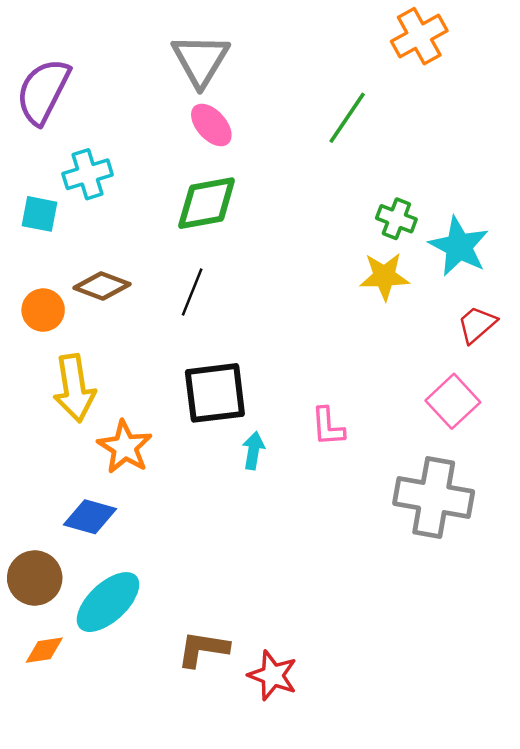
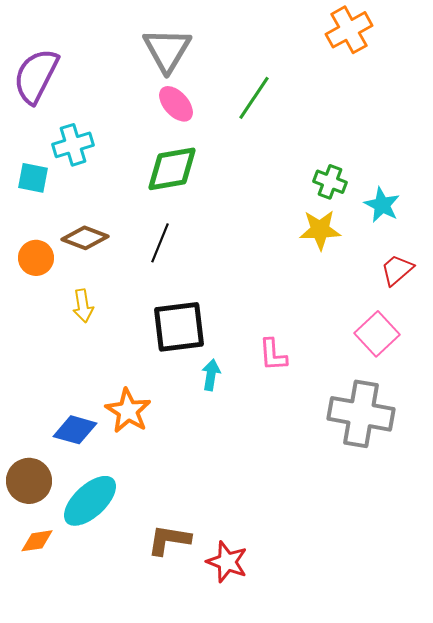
green line: (347, 118) -> (254, 98), moved
cyan star: (459, 246) -> (382, 205), size x0.7
yellow arrow: (74, 388) -> (83, 306), moved, size x0.6
orange star: (125, 447) -> (128, 411), moved

